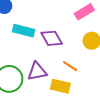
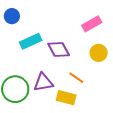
cyan rectangle: (24, 31) -> (31, 41), turned -40

